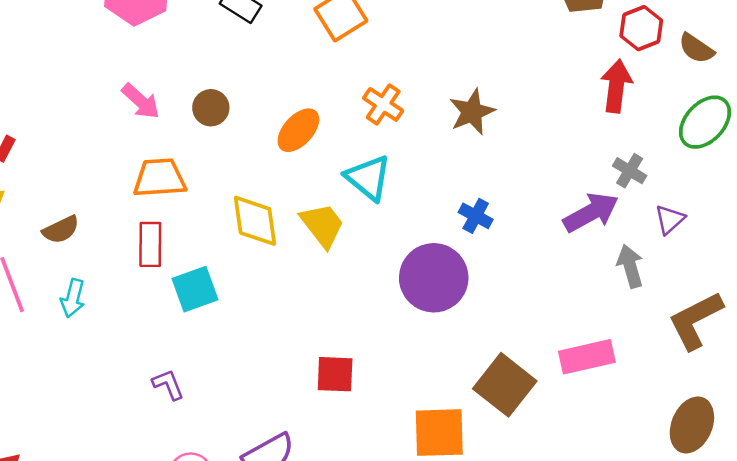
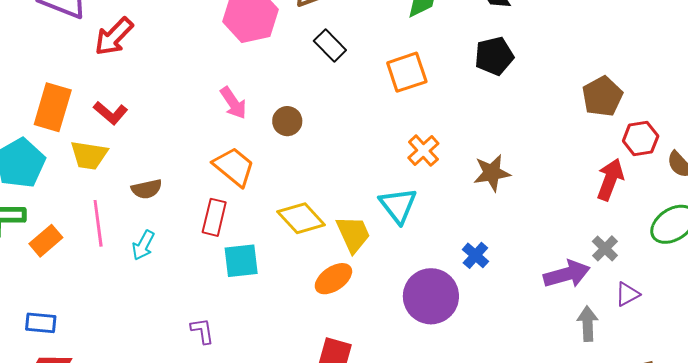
orange ellipse: (298, 130) -> (333, 279), moved
orange trapezoid: (160, 178) -> (234, 167), turned 30
yellow diamond: (255, 221) -> (301, 218), turned -48

